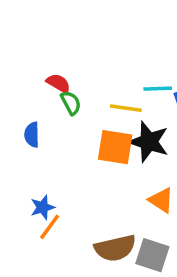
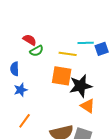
green semicircle: (71, 103) -> (37, 51), turned 88
black star: (149, 142) -> (81, 86), moved, turned -30
blue star: (43, 207) -> (21, 90), moved

